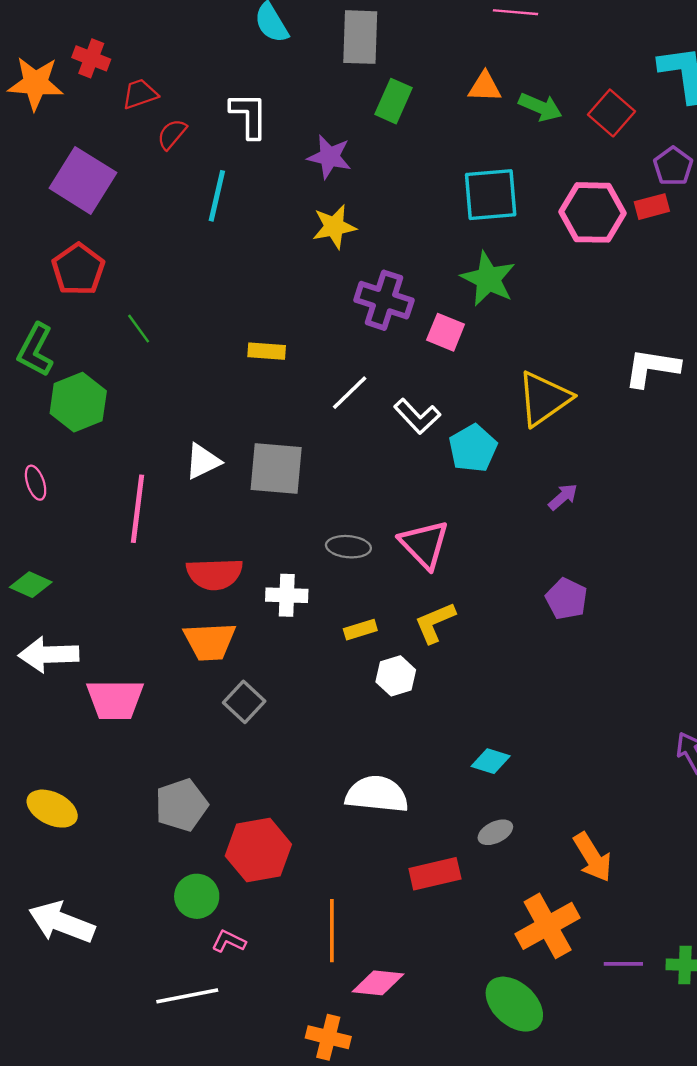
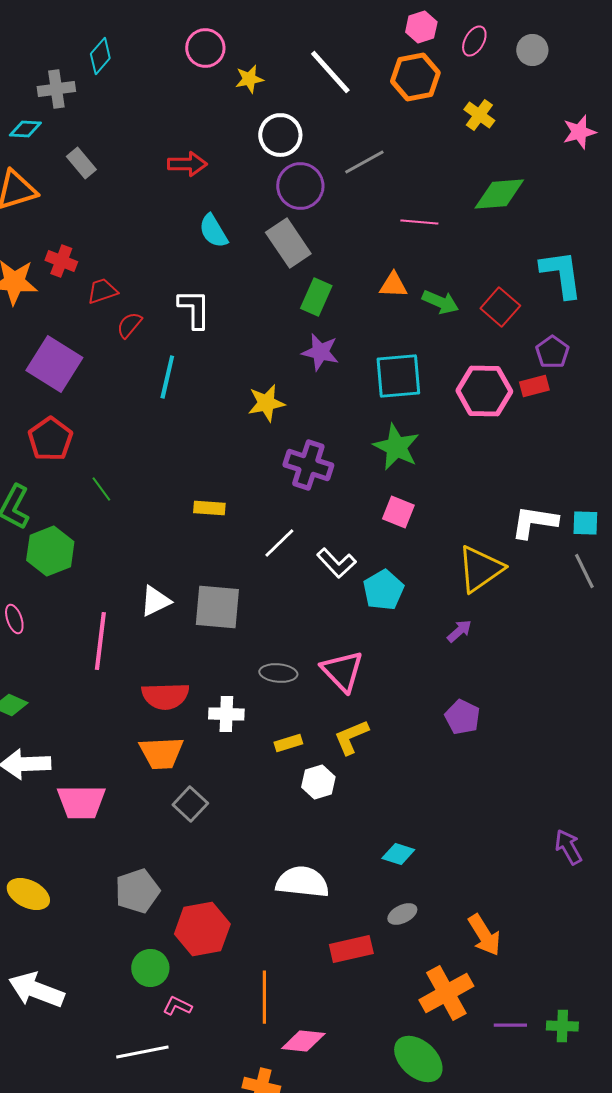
gray rectangle: (360, 37) -> (288, 243), turned -36
purple star: (329, 157) -> (320, 352), moved
pink square: (446, 332) -> (398, 512), moved
yellow triangle: (544, 399) -> (480, 569), moved

